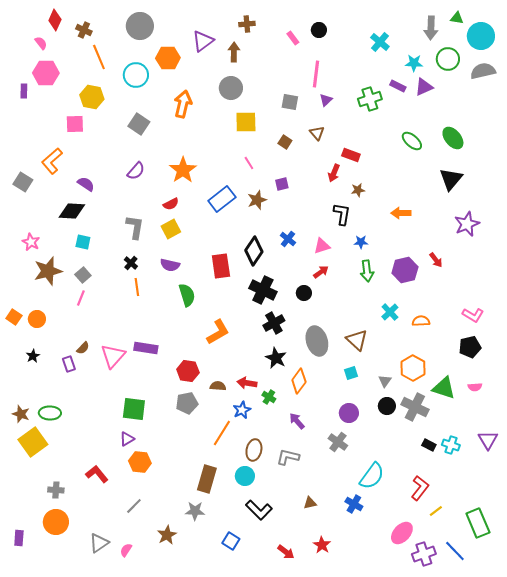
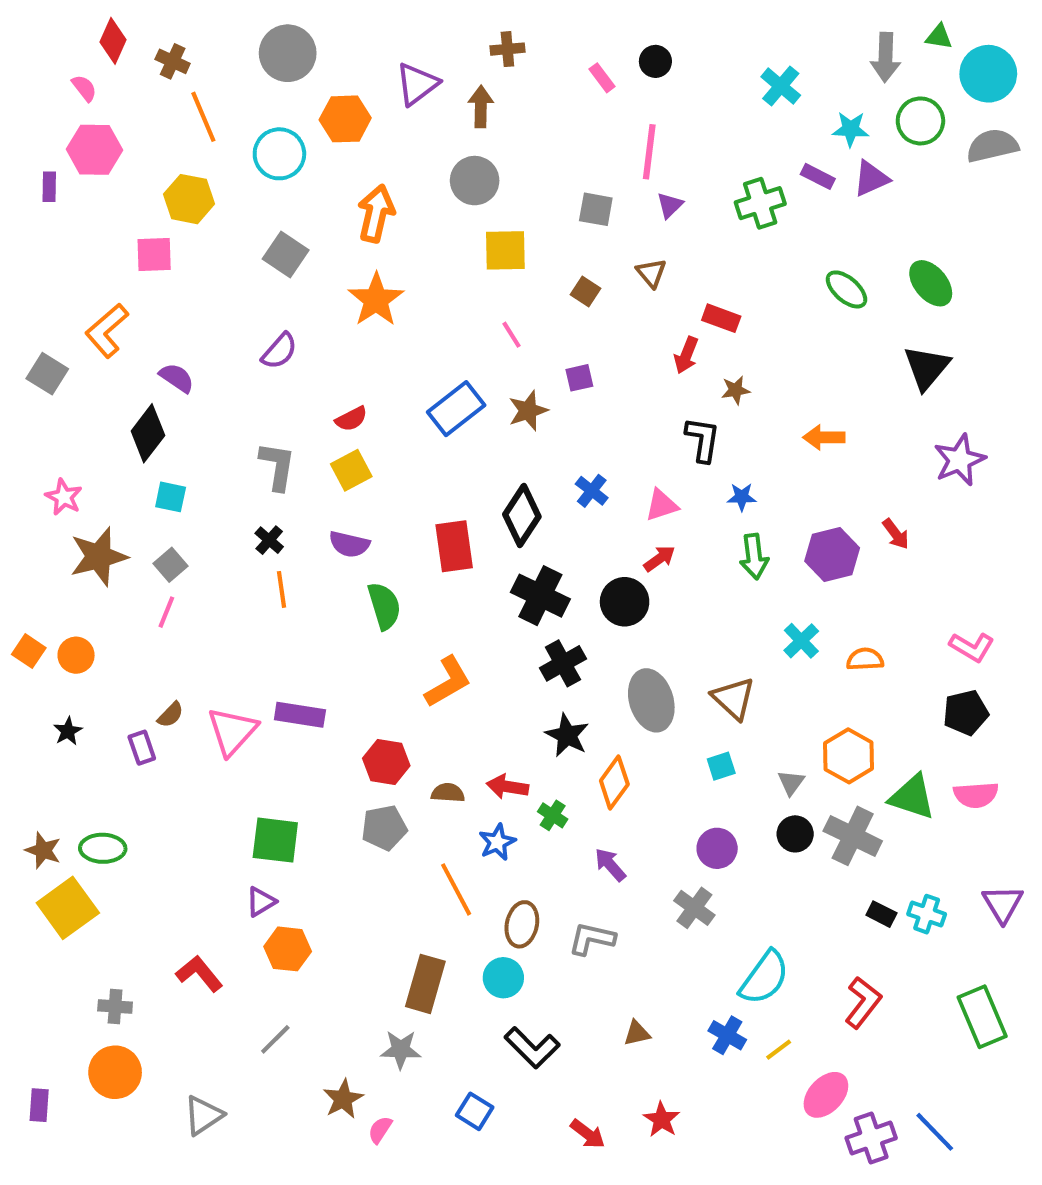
orange star: (183, 170) -> (376, 300), moved
black diamond: (72, 211) -> (148, 433), turned -56
black circle: (304, 293) -> (625, 602), size x1.5
pink semicircle: (475, 387) -> (976, 795), size x1.5
orange line: (222, 433) -> (456, 889), turned -60
yellow line: (436, 511) -> (779, 1050), moved
green rectangle: (478, 523) -> (982, 1017), moved
pink semicircle: (126, 550) -> (380, 1130), moved

